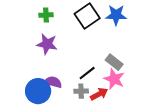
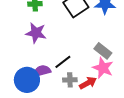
black line: (87, 73) -> (63, 62), moved
purple semicircle: (53, 82) -> (42, 71), turned -30

